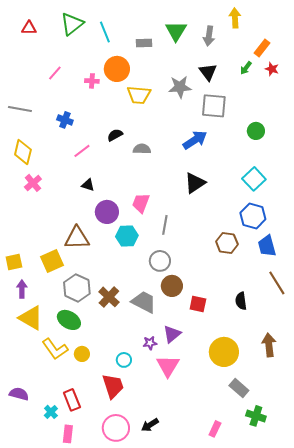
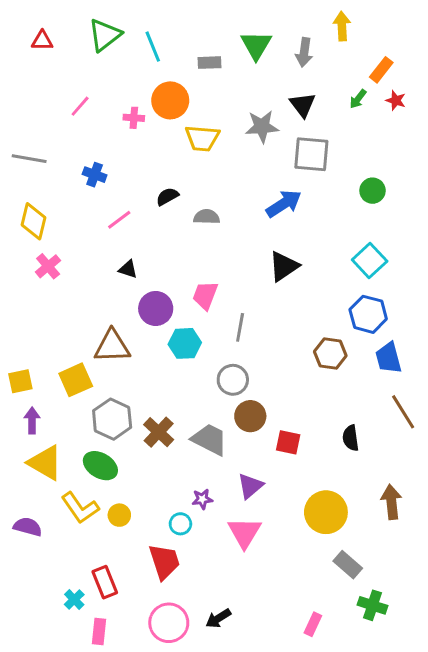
purple star: (150, 343) -> (202, 499), moved
purple semicircle: (19, 394) -> (28, 527), moved

